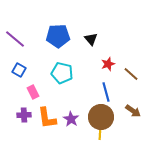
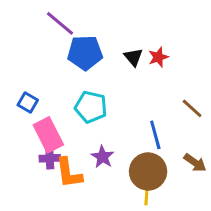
purple line: (15, 39) -> (60, 23), moved
red star: (108, 64) -> (158, 57), moved
pink rectangle: (33, 92) -> (48, 135), size x1.6
purple cross: (24, 115) -> (50, 158), moved
purple star: (71, 119) -> (103, 157), moved

